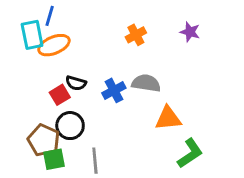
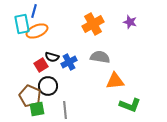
orange cross: (136, 35) -> (93, 24), size x1.5
blue cross: (114, 90) -> (69, 62), moved
green L-shape: (190, 153) -> (130, 105), turned 55

